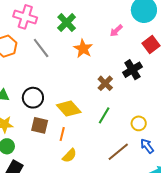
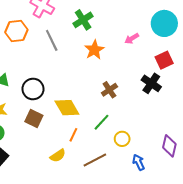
black cross: (132, 70) -> (151, 83), moved, turned -36
yellow circle: (139, 123) -> (122, 139), moved
orange line: (62, 134) -> (73, 135), moved
brown line: (118, 152) -> (95, 160), moved

